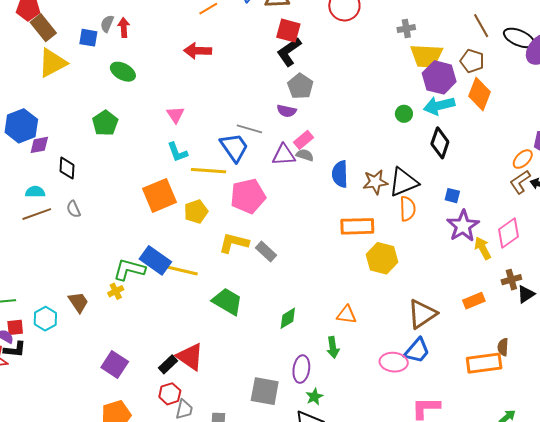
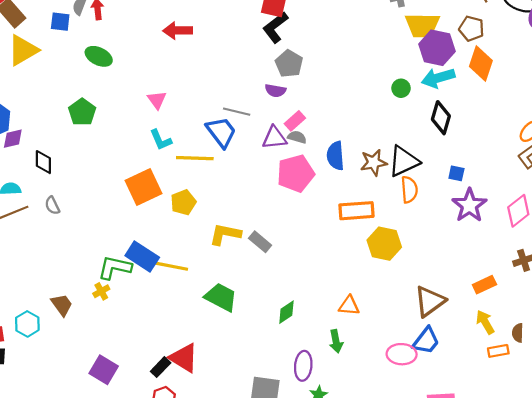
pink pentagon: (248, 196) -> (296, 173), moved
yellow arrow: (483, 248) -> (485, 322), moved
orange rectangle: (484, 363) -> (498, 351), size x0.6

